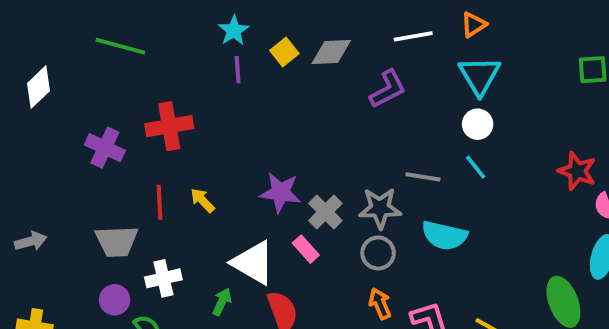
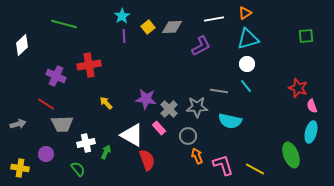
cyan triangle: (480, 75) -> (248, 39), turned 45
red line: (159, 202) -> (46, 104), moved, turned -54
gray circle: (378, 253) -> (188, 136), moved
purple circle: (115, 300) -> (46, 154), moved
green arrow: (222, 302) -> (106, 152), moved

